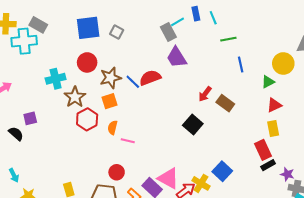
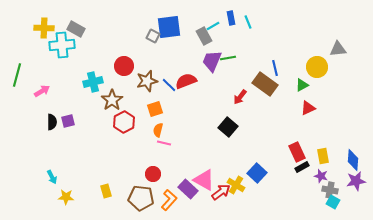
blue square: (88, 28) -> (169, 27), moved
green line: (228, 39) -> (228, 58), moved
purple trapezoid: (177, 57) -> (212, 61), turned 55
orange square: (109, 101) -> (155, 109), moved
brown rectangle: (225, 103) -> (265, 84), moved, size x1.4
orange semicircle: (113, 128) -> (158, 130), moved
yellow rectangle: (273, 129) -> (323, 156), moved
black semicircle: (16, 134) -> (52, 122), moved, turned 49

